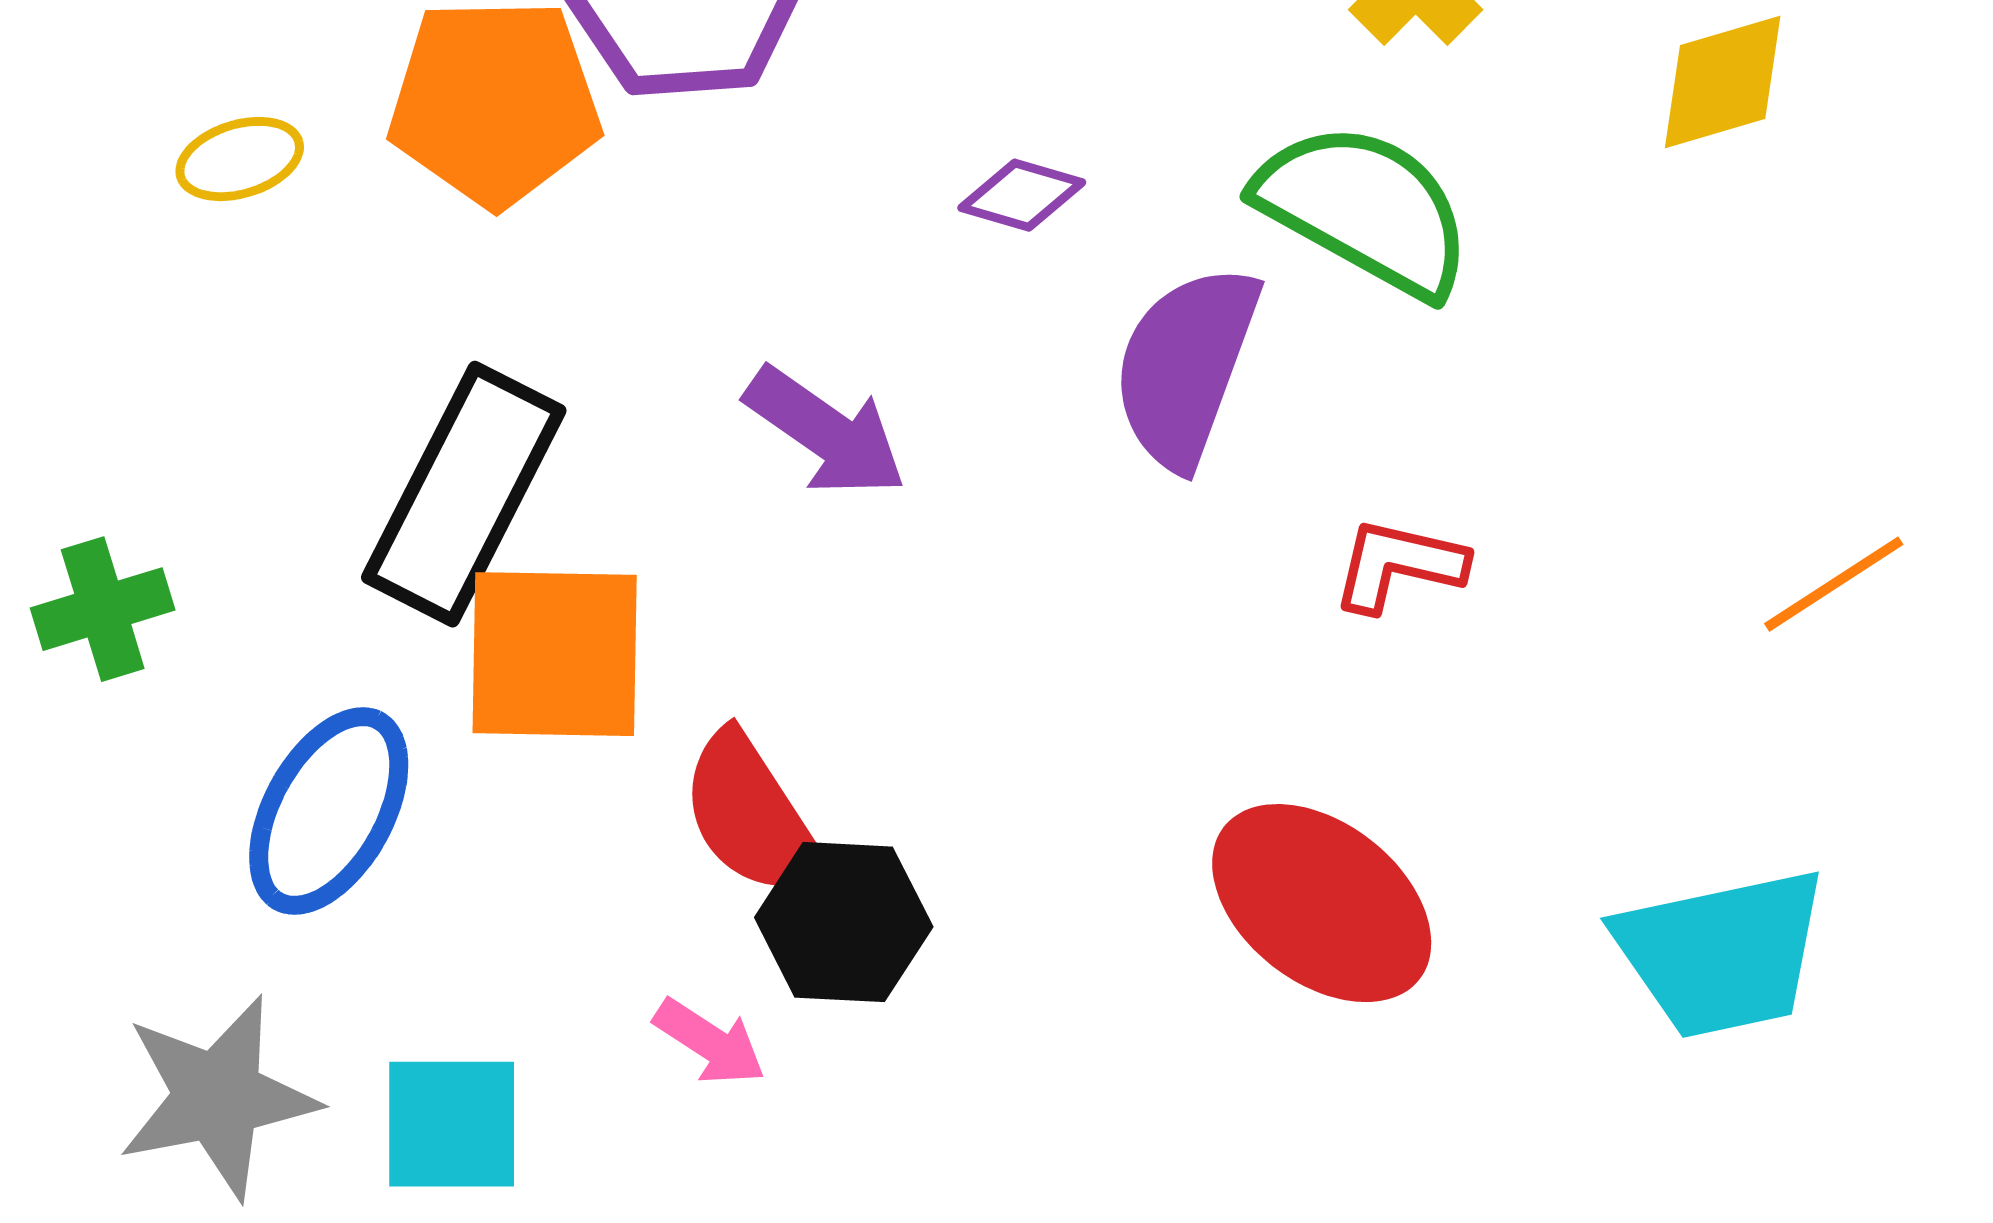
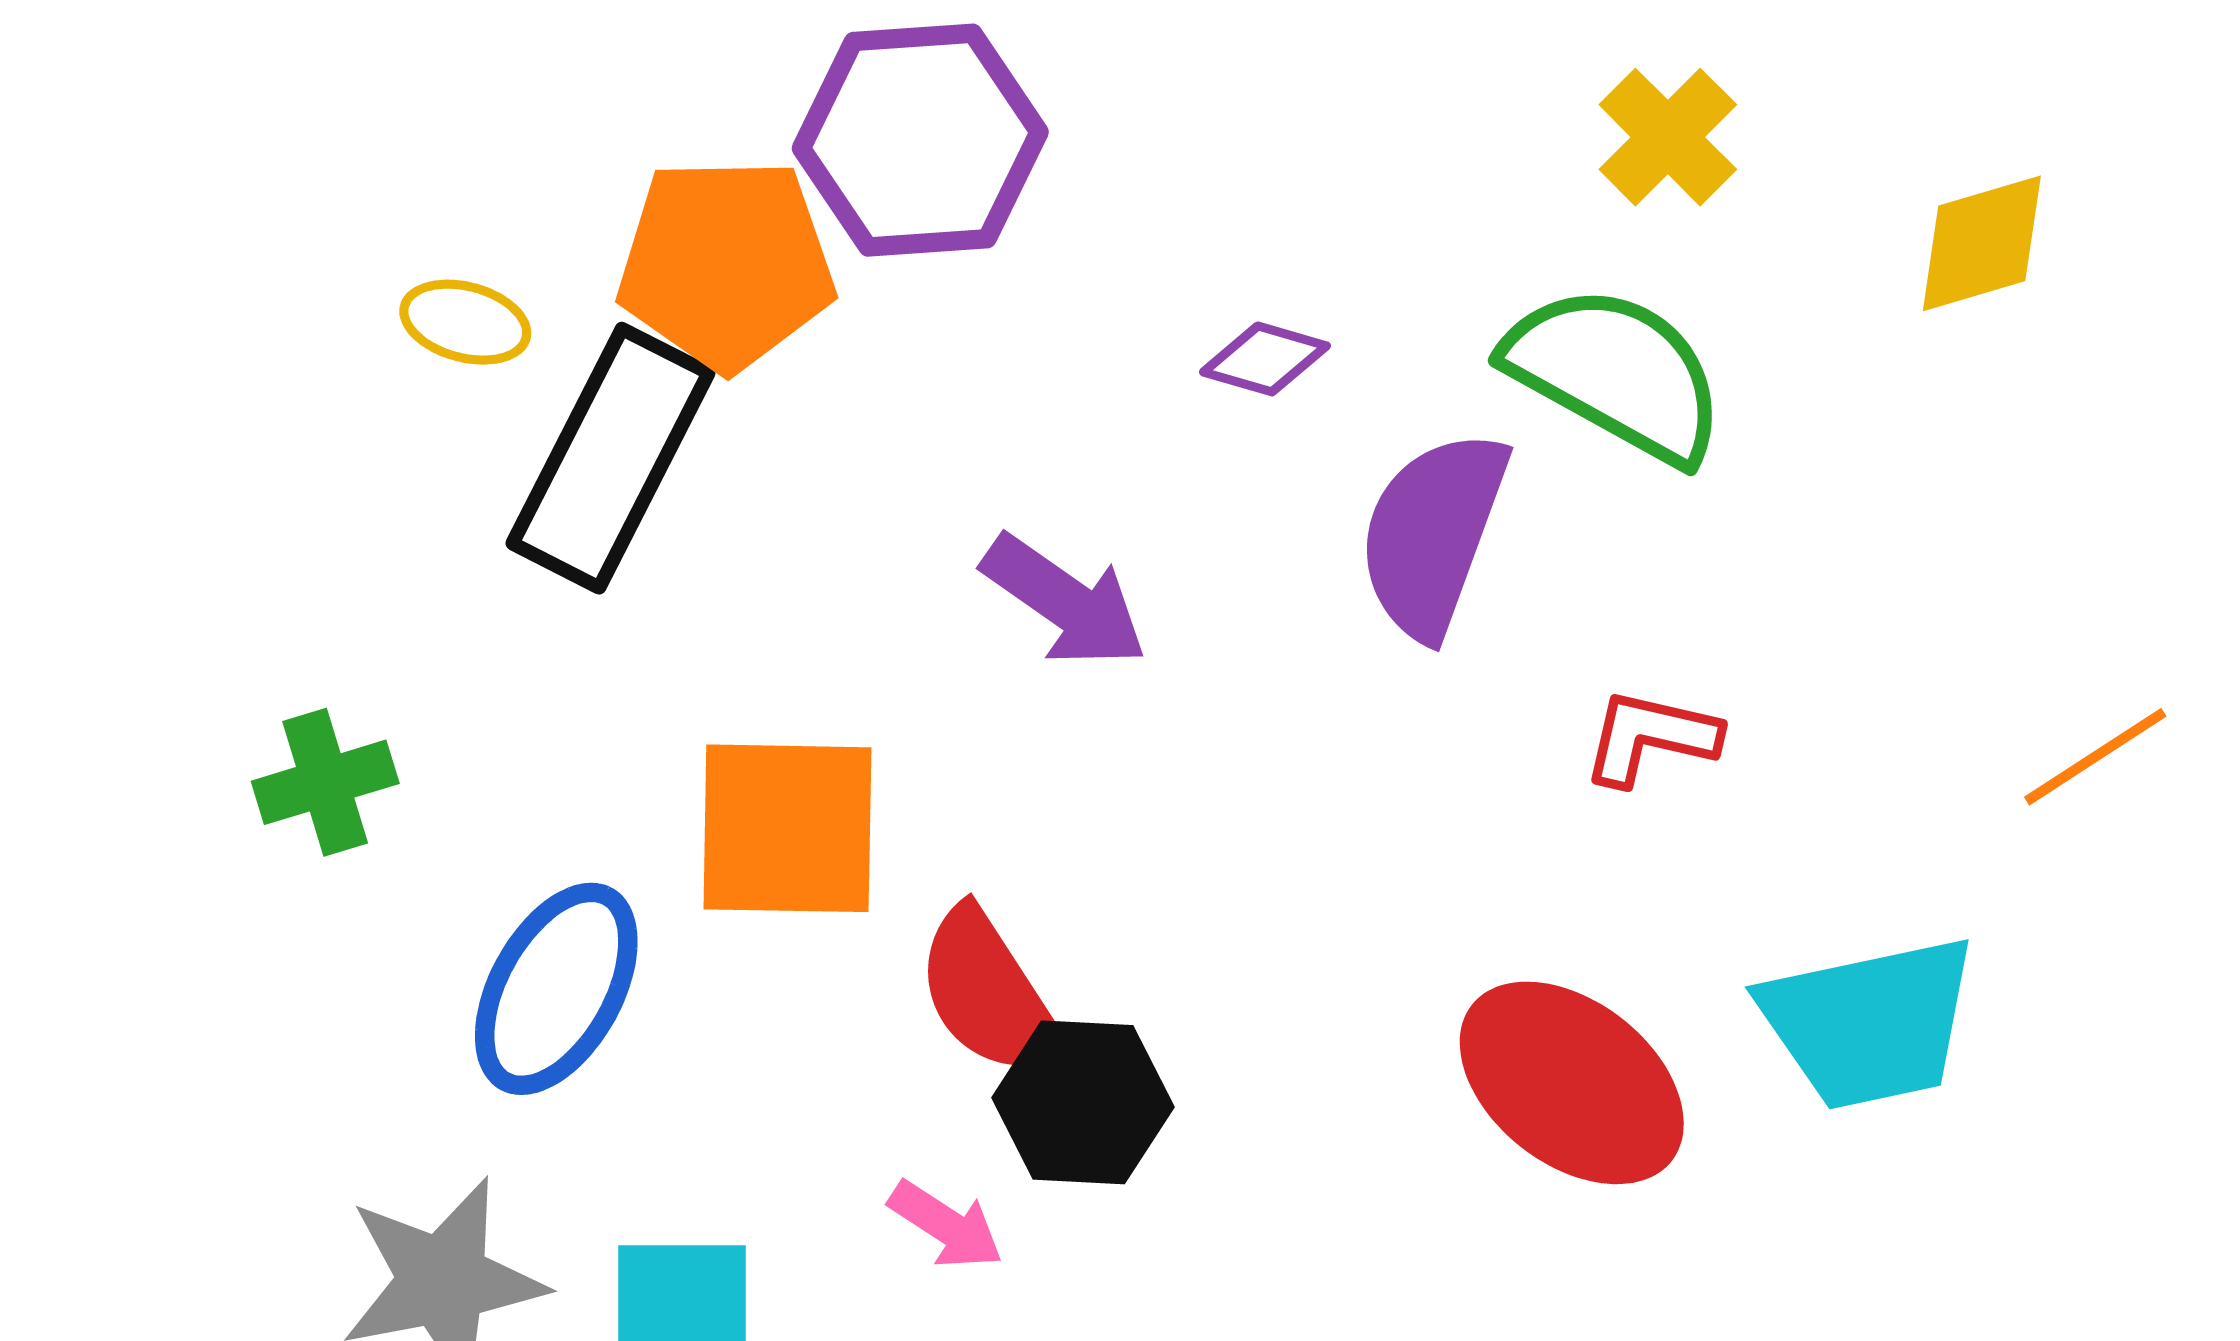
yellow ellipse: (240, 159) -> (465, 322), turned 32
black rectangle: (464, 494) -> (610, 458), moved
cyan trapezoid: (1722, 953) -> (1869, 1023), moved

